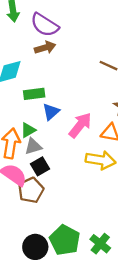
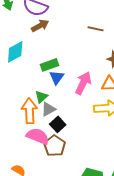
green rectangle: (34, 94) -> (50, 65), moved

